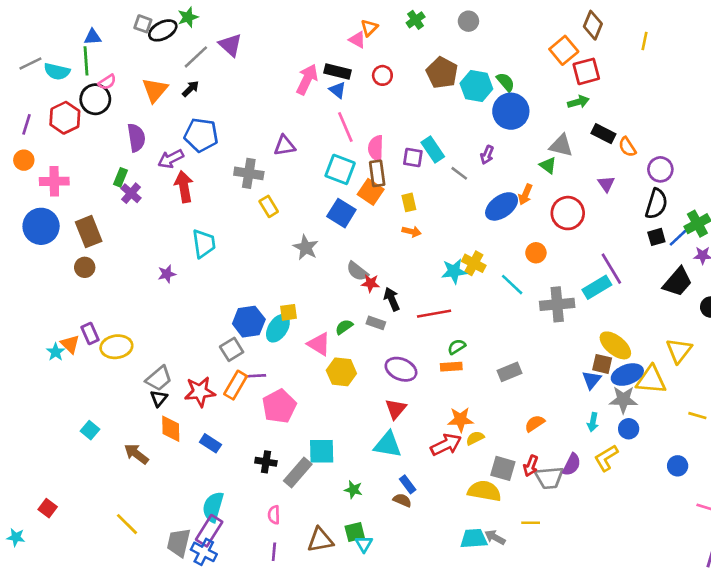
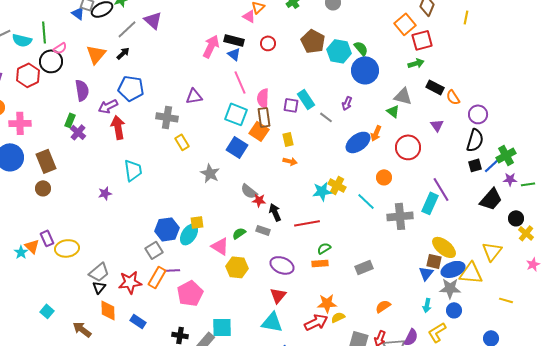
blue triangle: (93, 37) -> (78, 13), moved, turned 40
cyan rectangle: (597, 287) -> (430, 203), turned -35

